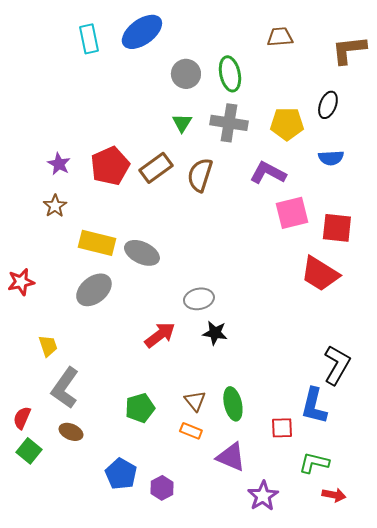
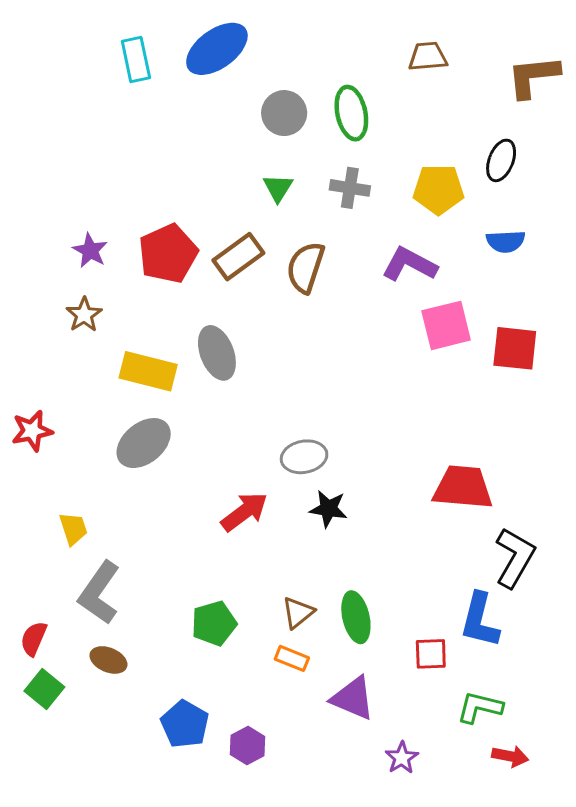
gray cross: (229, 123) -> (350, 188), size x0.7
gray ellipse: (142, 253) -> (217, 353), moved, turned 44
red trapezoid: (320, 274) -> (463, 487), moved, turned 153
brown triangle: (195, 401) -> (298, 613), turned 30
purple star: (263, 496) -> (402, 758), size x0.7

